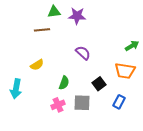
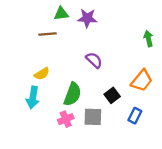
green arrow: (132, 46) -> (148, 39), moved, turned -72
orange trapezoid: (125, 71) -> (142, 81), turned -60
green semicircle: (64, 83) -> (72, 94), size x1.5
cyan arrow: (16, 89) -> (33, 98), moved

